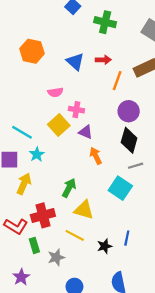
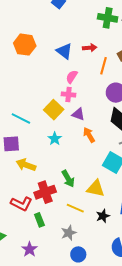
green cross: (105, 22) -> (108, 18), moved
pink semicircle: (55, 92) -> (72, 77), moved, turned 136
cyan star: (37, 154) -> (55, 139), moved
yellow arrow: (24, 184) -> (26, 165), turned -90
green arrow: (69, 188) -> (68, 179), moved, turned 126
yellow triangle: (84, 210) -> (96, 188), moved
gray star: (56, 257) -> (69, 233), moved

